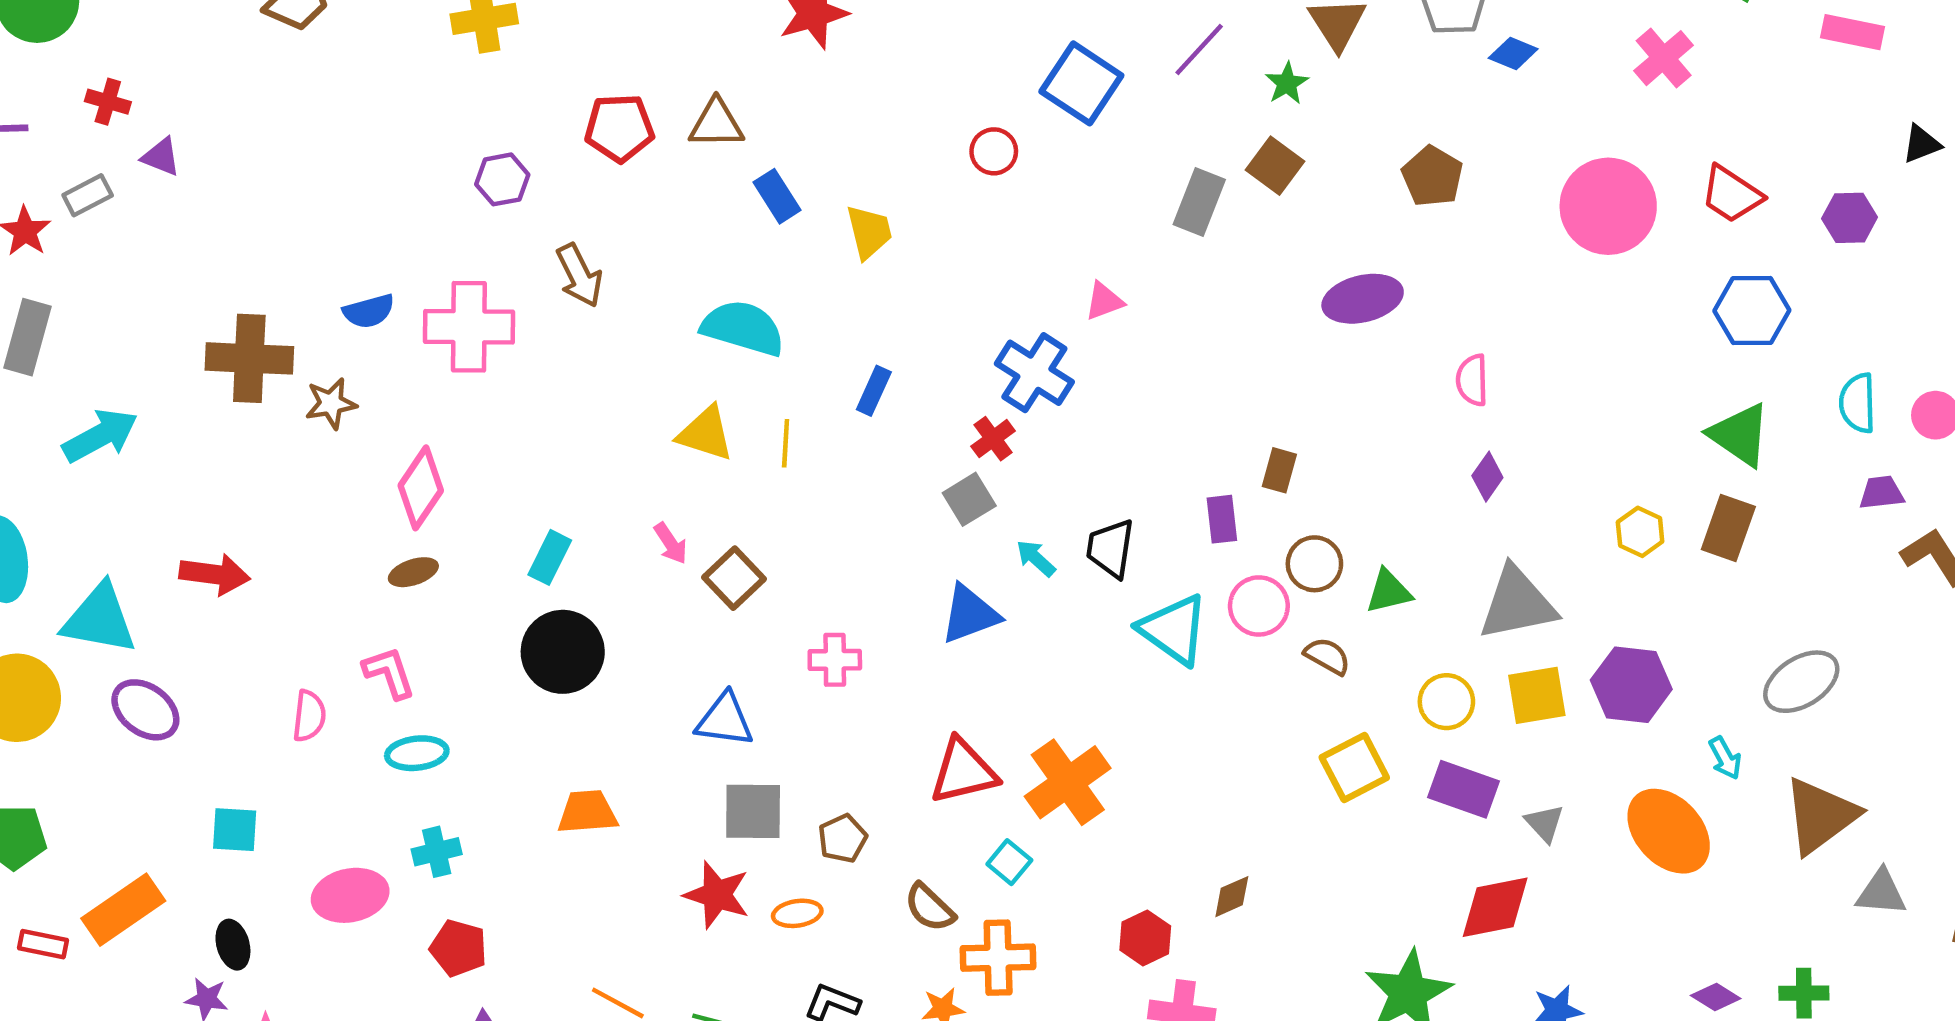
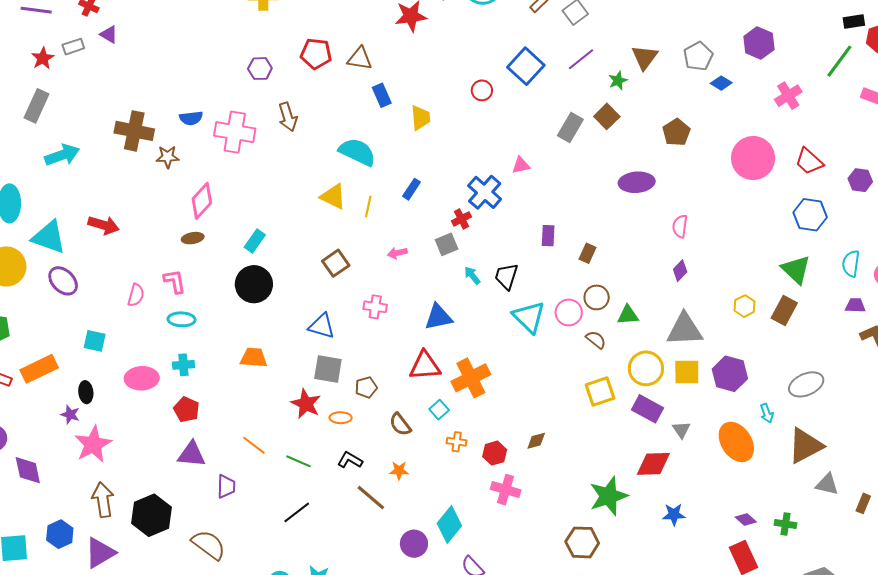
purple rectangle: (1222, 519) -> (548, 236), moved
pink arrow: (671, 543) -> (397, 253), moved, turned 102
blue triangle: (970, 614) -> (438, 317), moved
yellow circle: (1446, 702) -> (646, 368), size x1.4
orange cross: (998, 958) -> (457, 442), moved, size x0.6

